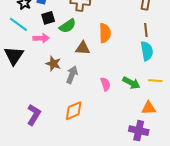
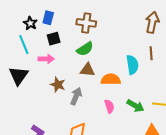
cyan line: (18, 24) -> (24, 44), turned 30
green semicircle: (68, 26) -> (85, 49), moved
orange semicircle: (105, 33) -> (111, 79), moved, turned -90
cyan semicircle: (147, 51) -> (132, 65), moved

